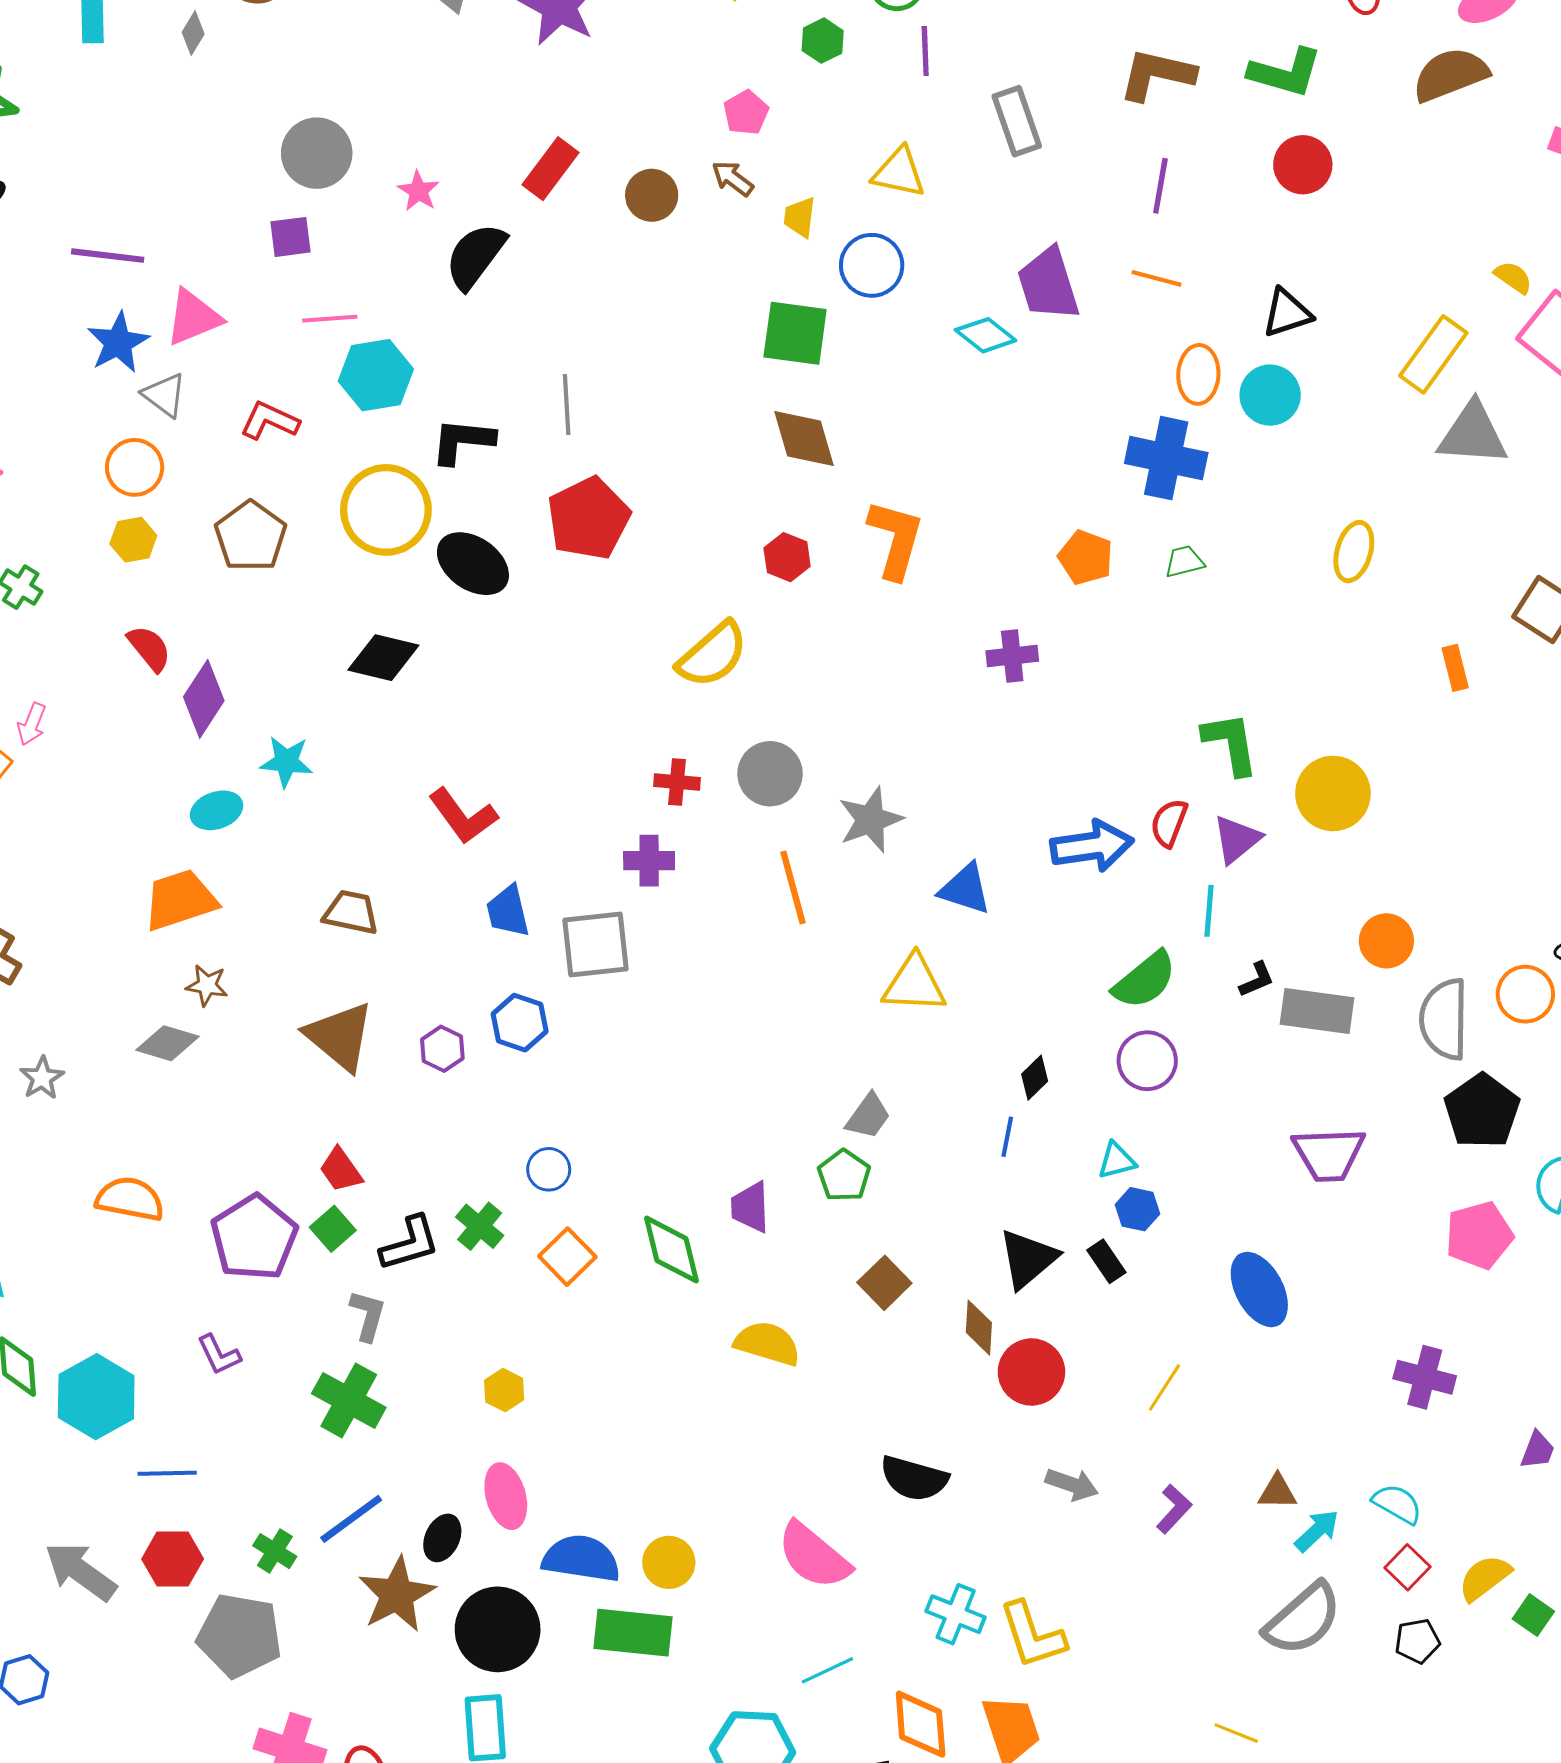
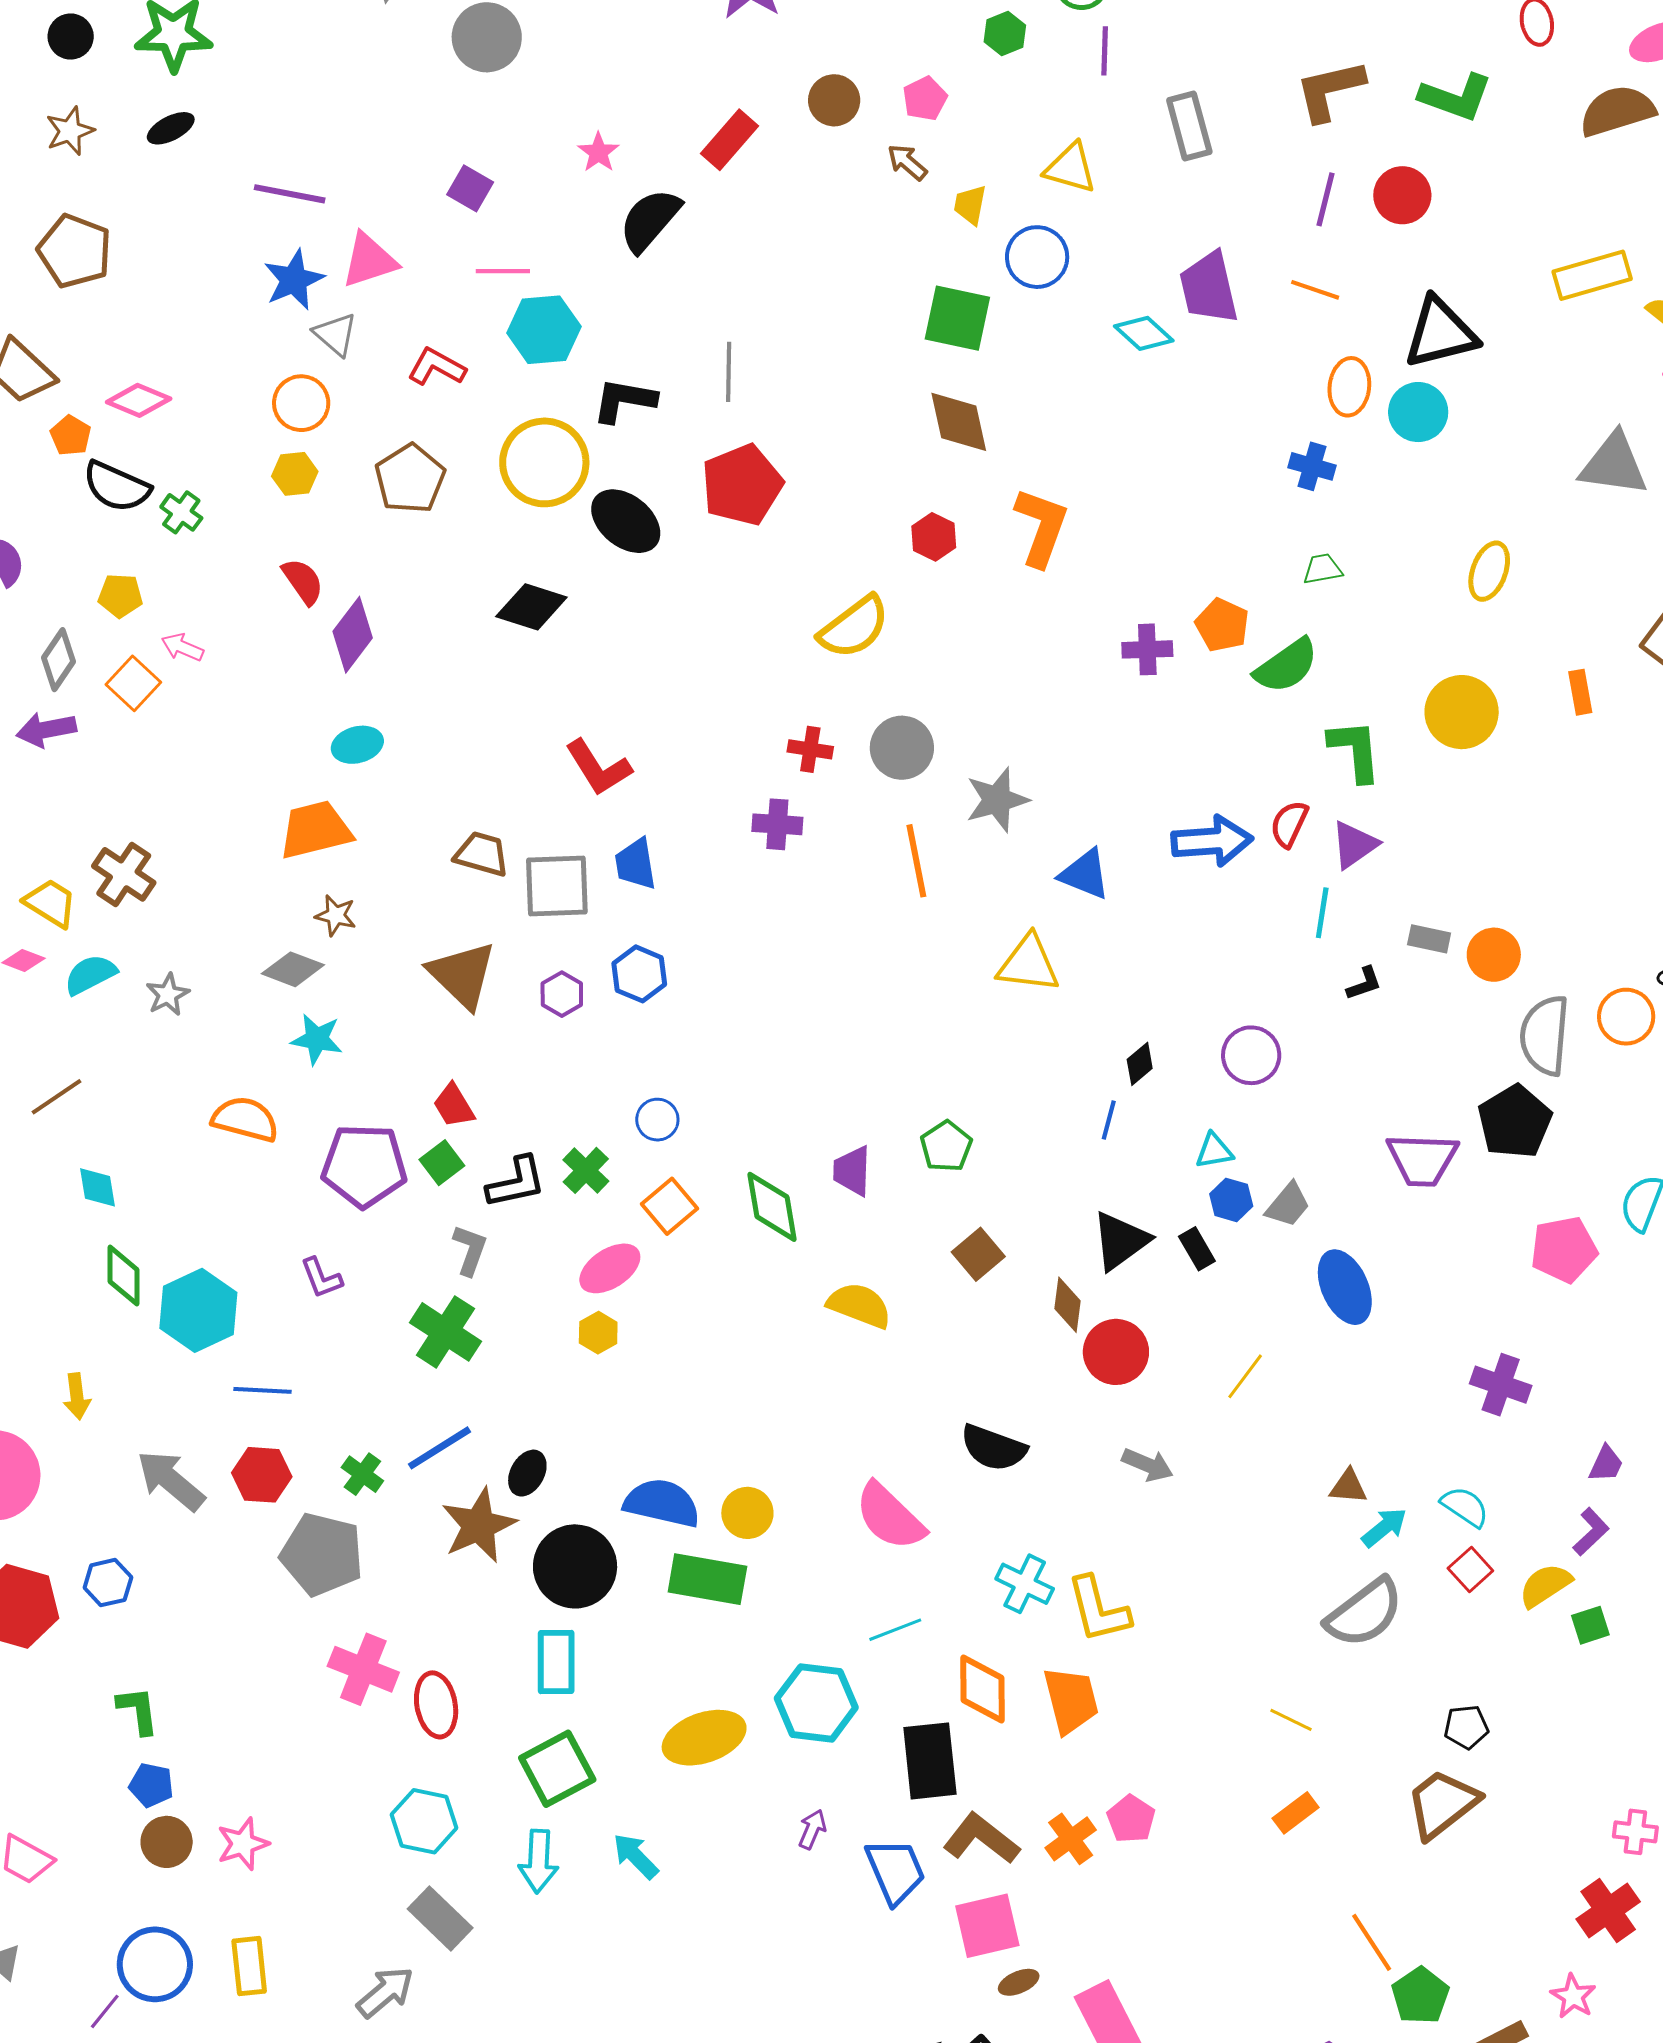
brown L-shape: (1157, 75) -> (1330, 90), turned -30
gray circle: (317, 153) -> (487, 37), moved
red circle: (1303, 165) -> (1402, 195), moved
brown circle: (652, 195) -> (834, 100), moved
purple square: (291, 237) -> (470, 188), turned 33
black triangle: (1287, 313) -> (1440, 333), size x1.5
yellow rectangle: (1433, 354) -> (1592, 275), moved, turned 34
blue cross: (1166, 458) -> (1312, 466), size x0.6
orange pentagon: (1086, 557) -> (1222, 625), moved
pink arrow: (32, 724) -> (182, 647), turned 87
cyan star: (286, 762) -> (317, 1039), moved
yellow circle: (1333, 793) -> (1462, 712), moved
gray square: (595, 945) -> (557, 886), moved
green semicircle: (1145, 980) -> (1286, 666), moved
gray rectangle: (1317, 1011) -> (1429, 939), moved, size x0.6
black pentagon: (1482, 1111) -> (1515, 1122), moved
gray trapezoid: (868, 1116) -> (1288, 1205), moved
purple pentagon: (254, 1238) -> (364, 1166), turned 30
pink ellipse: (506, 1496) -> (610, 1268), moved, turned 68
purple L-shape: (1174, 1509) -> (1591, 1532), moved
green square: (1533, 1615) -> (1590, 1625), turned 33
black pentagon: (1417, 1641) -> (1466, 1727), moved

